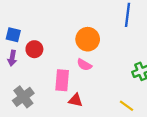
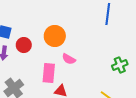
orange circle: (88, 39) -> (55, 36), moved

